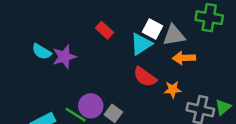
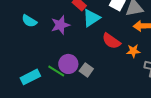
cyan triangle: (141, 44) -> (91, 18), moved
purple star: (64, 57) -> (60, 25), moved

